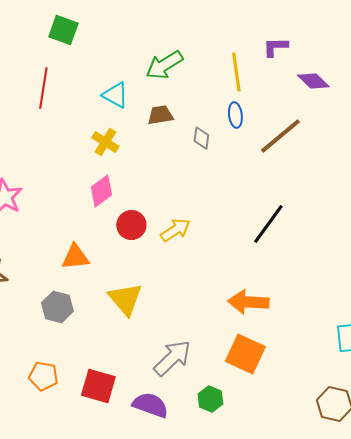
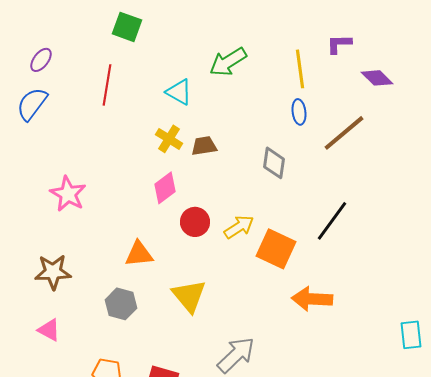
brown trapezoid: (160, 115) -> (204, 146), moved
gray diamond: (201, 138) -> (274, 163), moved, size x1.4
orange square: (245, 354) -> (276, 249), moved

